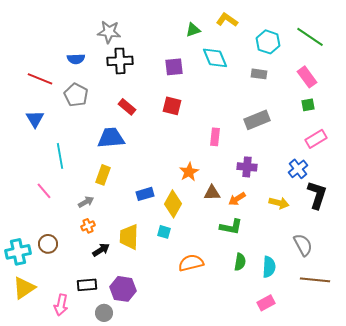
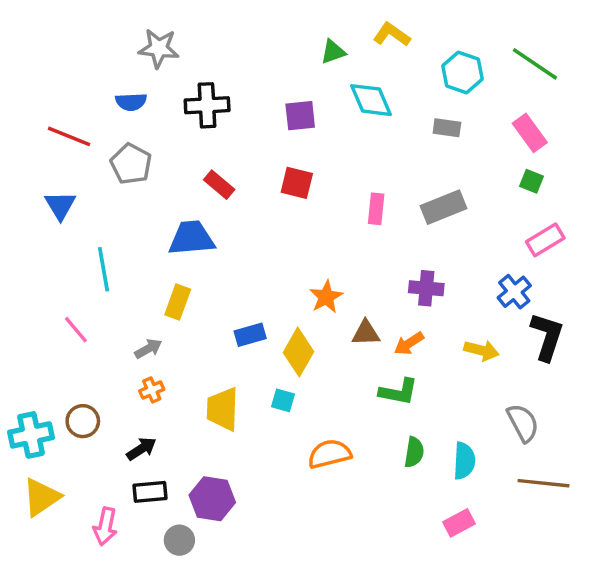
gray star: (109, 32) -> (159, 48), moved
green square: (308, 105) -> (531, 181), turned 32
pink rectangle: (215, 137) -> (376, 209), moved
black arrow: (101, 250) -> (141, 449), moved

